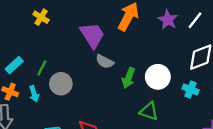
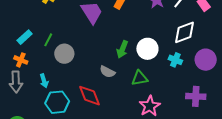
gray semicircle: (105, 62) -> (107, 72), moved
cyan arrow: (34, 94) -> (44, 81), moved
green triangle: (149, 111) -> (140, 78), turned -30

